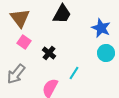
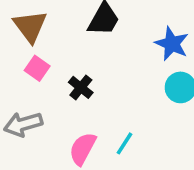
cyan line: (74, 73) -> (125, 143), moved
gray arrow: (16, 74) -> (23, 124), turned 35

